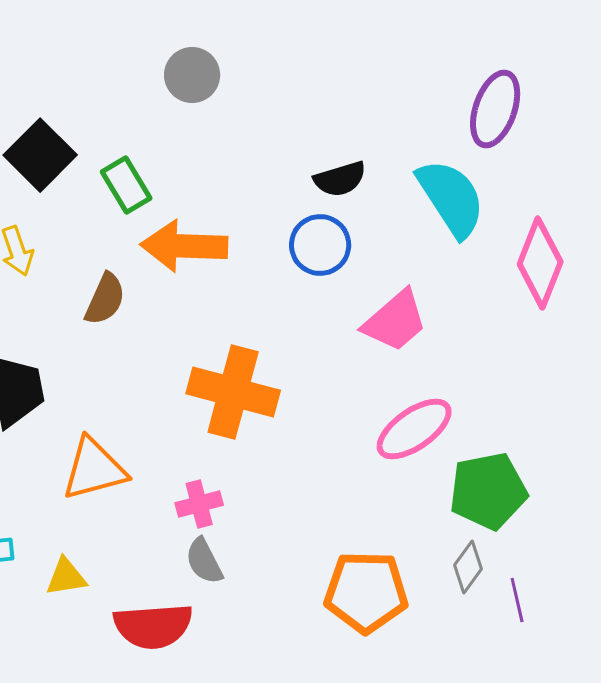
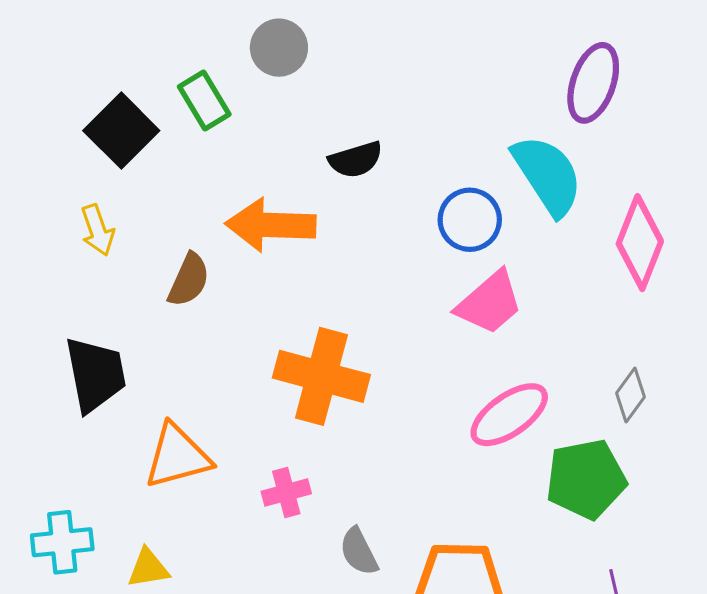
black semicircle: (340, 179) -> (356, 160), moved
green rectangle: (126, 185) -> (204, 100), moved
blue circle: (320, 245) -> (470, 220), moved
gray semicircle: (204, 561) -> (359, 552), moved
gray diamond: (468, 567) -> (630, 395), moved

